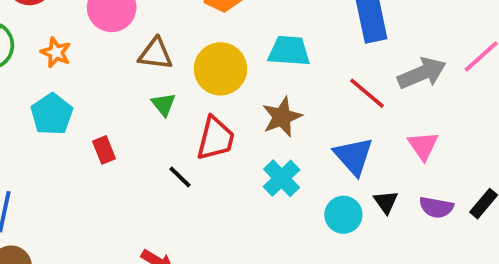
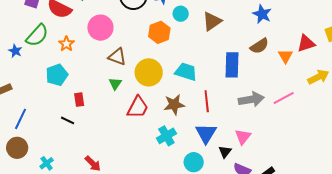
red line: (367, 93) -> (207, 101), moved, turned 30
black line: (180, 177) -> (68, 120), moved, turned -32
black triangle: (386, 202) -> (225, 152), moved

